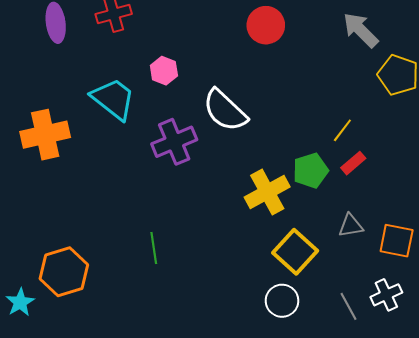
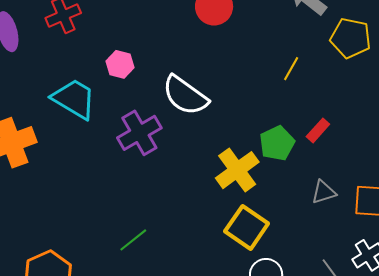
yellow line: (342, 130) -> (291, 69), moved
green line: (154, 248) -> (133, 240), turned 68
yellow square: (295, 252) -> (247, 227), moved

